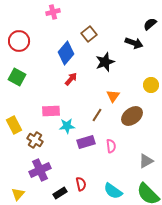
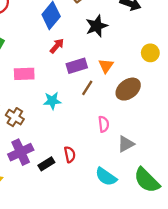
pink rectangle: (51, 111) -> (24, 74), moved
purple rectangle: (86, 142) -> (77, 66), moved
gray triangle: (146, 161) -> (126, 144), moved
red semicircle: (81, 184) -> (70, 154), moved
black rectangle: (60, 193) -> (46, 164), moved

